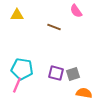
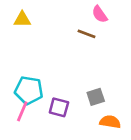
brown line: (54, 27) -> (86, 34), moved
purple square: (56, 73) -> (59, 107), moved

